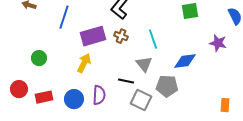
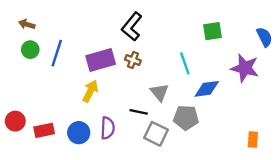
blue line: (64, 17) -> (57, 53), moved
cyan line: (153, 39) -> (185, 63), moved
purple star: (218, 43) -> (245, 68), size x1.4
green circle: (39, 58) -> (30, 50), moved

